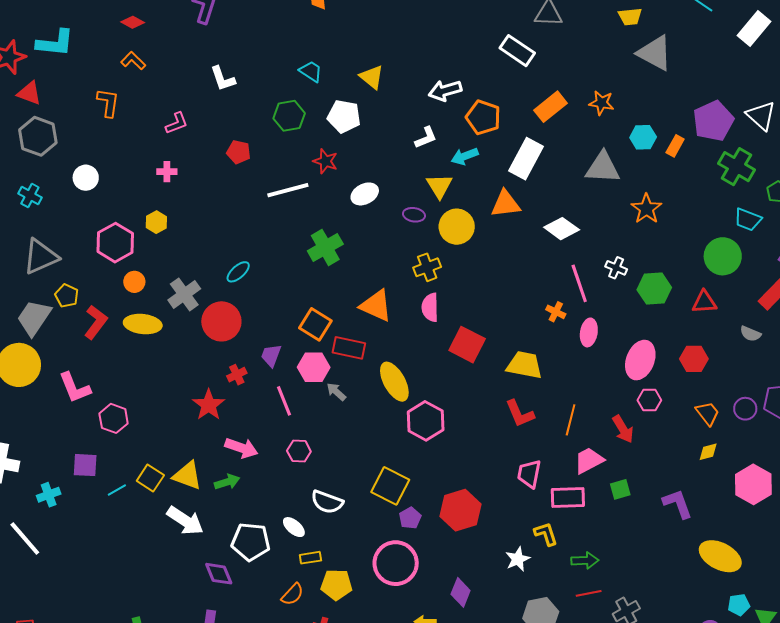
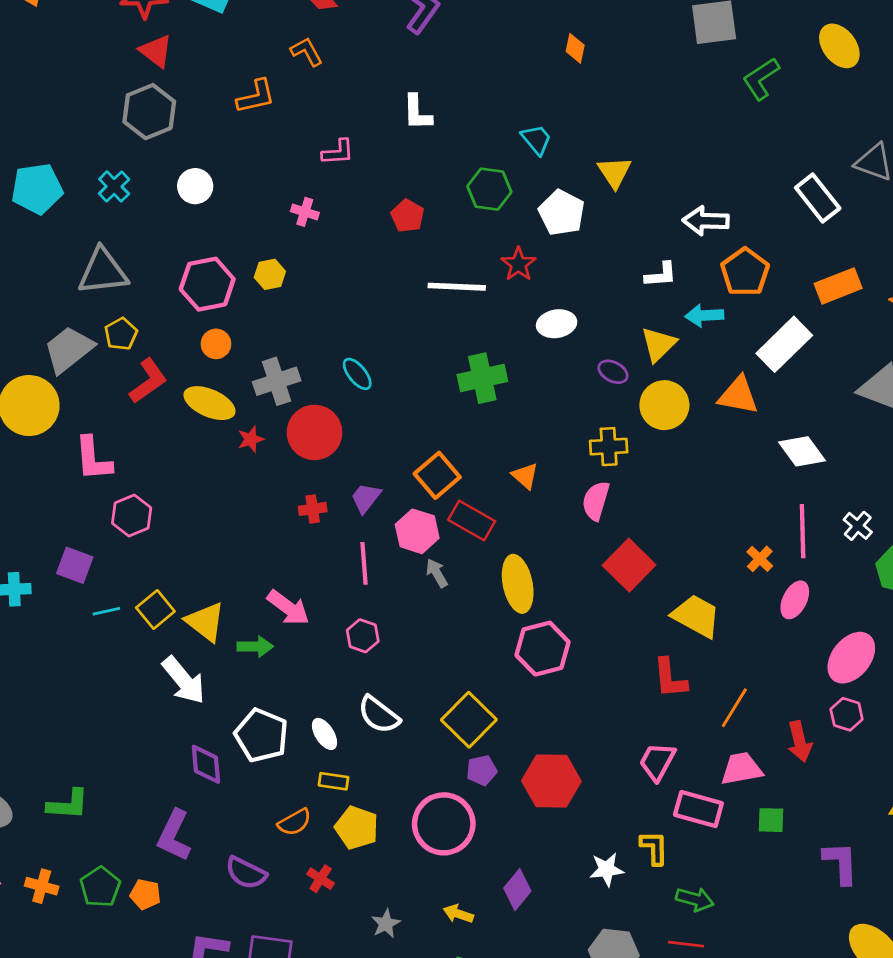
orange L-shape: (108, 103) -> (256, 97), turned 52
cyan ellipse: (238, 272) -> (357, 374), turned 75
orange triangle: (376, 306) -> (525, 476), size x0.6
red star: (209, 405) -> (251, 439), moved, size x0.6

